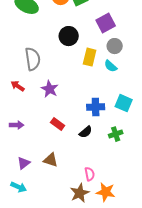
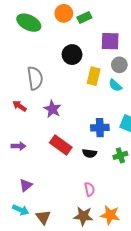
purple square: (106, 23) -> (110, 41), turned 30
red rectangle: (58, 124) -> (61, 145), size x1.5
black semicircle: (86, 132) -> (90, 153), turned 48
brown triangle: (51, 160) -> (43, 217), moved, turned 35
pink semicircle: (90, 174) -> (90, 189), moved
brown star: (80, 193) -> (83, 216), turned 30

